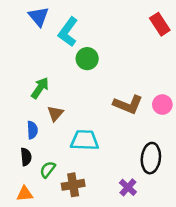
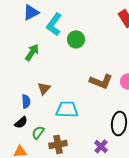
blue triangle: (39, 17) -> (31, 12), turned 42
green circle: (87, 59) -> (76, 39), moved
green arrow: (40, 88) -> (32, 52), moved
black semicircle: (26, 157) -> (21, 122), turned 56

